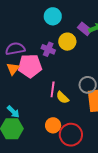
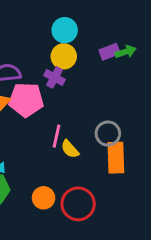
purple rectangle: (85, 29) -> (109, 52), turned -64
yellow circle: (67, 42) -> (64, 56), moved
orange circle: (53, 125) -> (44, 198), moved

